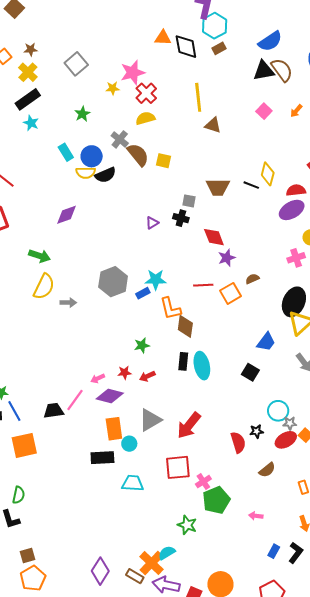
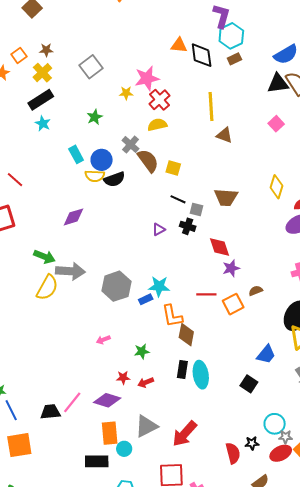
black line: (251, 185) -> (178, 199), moved
gray arrow: (68, 303) -> (70, 271), moved, size x1.8
pink arrow: (98, 378) -> (103, 340), moved

